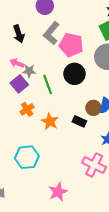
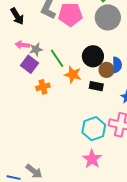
black circle: (75, 74) -> (93, 56), moved
orange cross: (27, 109) -> (43, 87), turned 32
orange star: (50, 121) -> (73, 75), moved
cyan hexagon: (27, 157) -> (94, 129), moved

